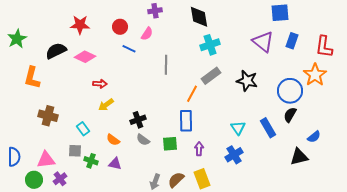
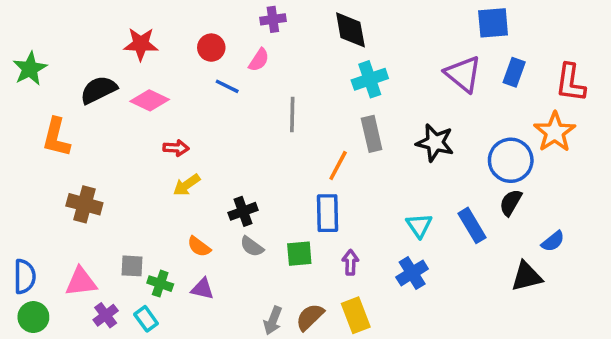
gray rectangle: (211, 76) -> (372, 134), turned -66
cyan rectangle: (83, 129) -> (146, 319), moved
green circle: (34, 180) -> (33, 317), moved

